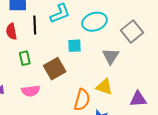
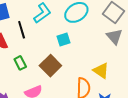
gray triangle: (111, 56) -> (114, 37), moved
yellow triangle: (104, 87) -> (101, 71), turned 30

